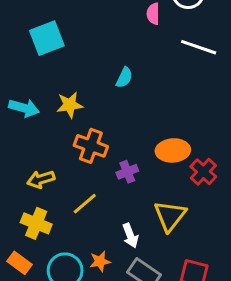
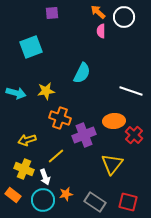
white line: (199, 47) -> (131, 91), moved
cyan semicircle: (124, 78) -> (82, 73), size x1.5
purple cross: (127, 172) -> (84, 135), size x1.6
white arrow: (130, 236) -> (45, 177), moved

